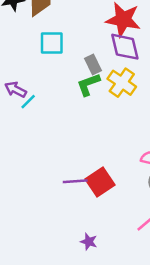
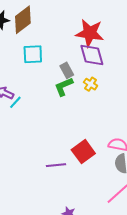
yellow cross: (122, 83) -> (91, 84), size x0.6
red square: (100, 182) -> (83, 152), moved

